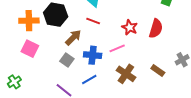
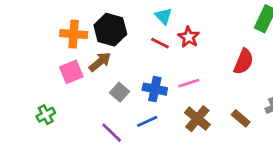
red star: (130, 27) -> (189, 37), moved
brown arrow: (73, 37) -> (100, 62), moved
pink square: (30, 49) -> (71, 72), turned 36

